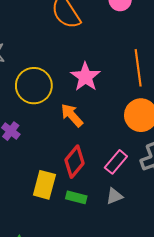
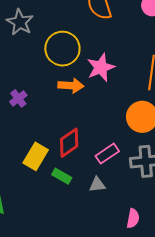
yellow circle: (34, 86) -> (62, 49), moved
orange arrow: (72, 115) -> (71, 86), moved, turned 120

